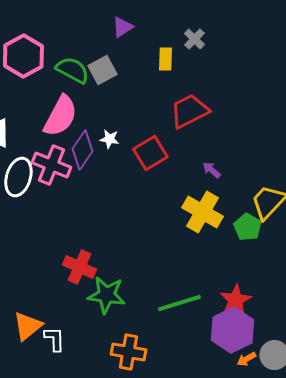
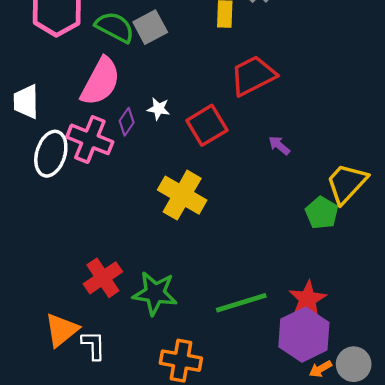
purple diamond: (82, 150) -> (127, 122), size x0.6
yellow cross: (202, 212) -> (182, 195), moved
red cross: (79, 267) -> (103, 278), moved, turned 32

